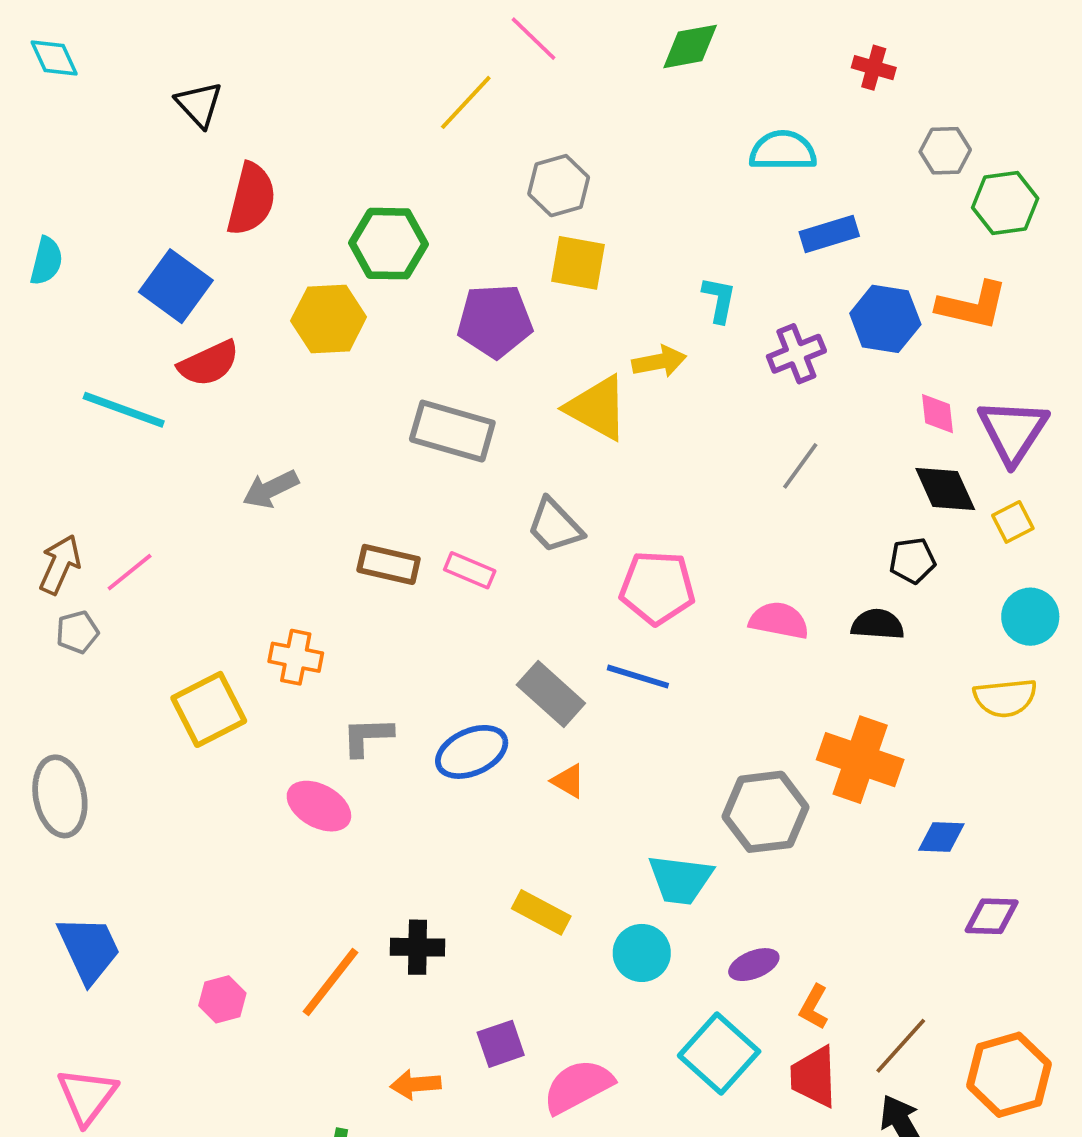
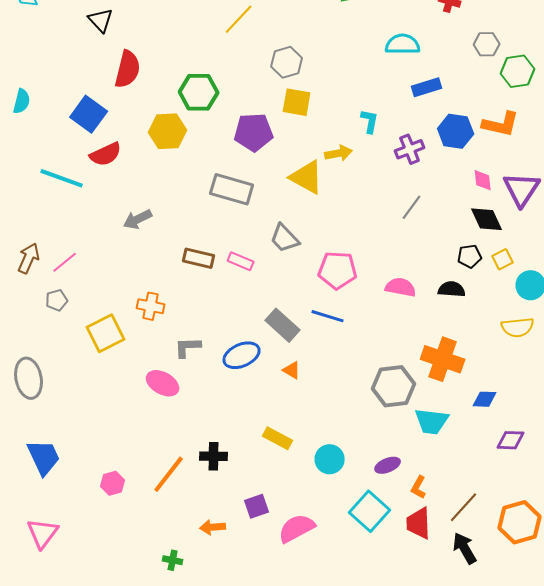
yellow square: (1013, 522) -> (503, 259), moved
gray pentagon: (77, 632) -> (57, 300), moved
cyan trapezoid: (680, 880) -> (432, 421), moved

